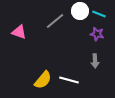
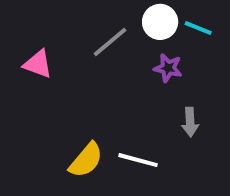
purple star: (97, 34) -> (168, 68), moved

